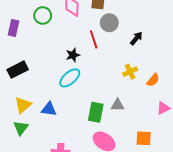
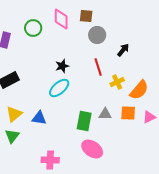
red line: (94, 39) -> (98, 67), moved
orange semicircle: (153, 80) -> (139, 90), size x1.5
orange square: (144, 138) -> (128, 113), moved

